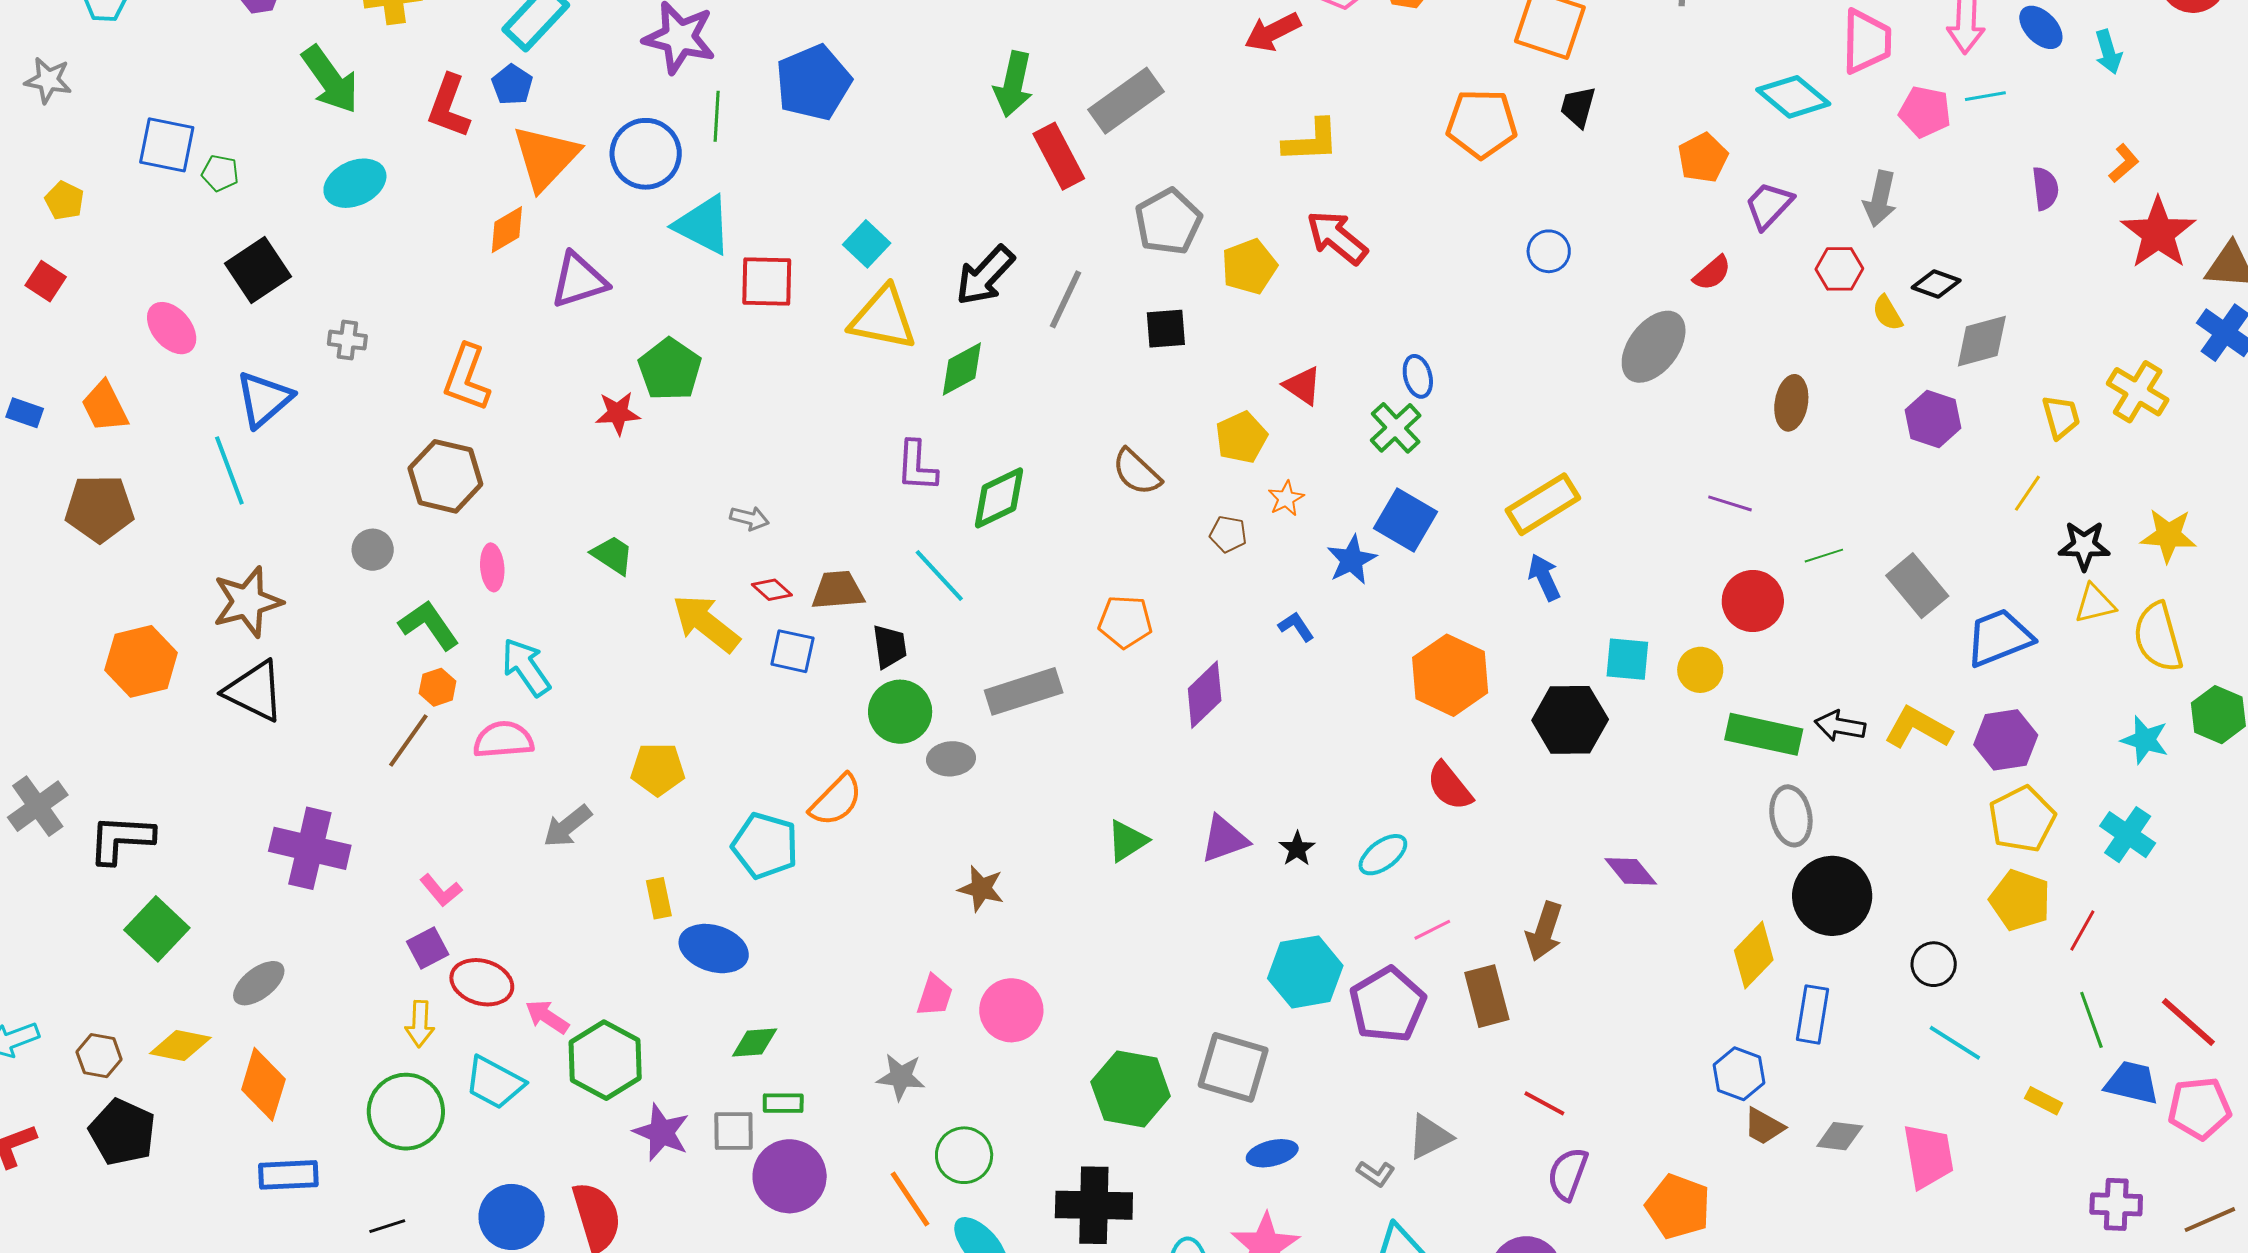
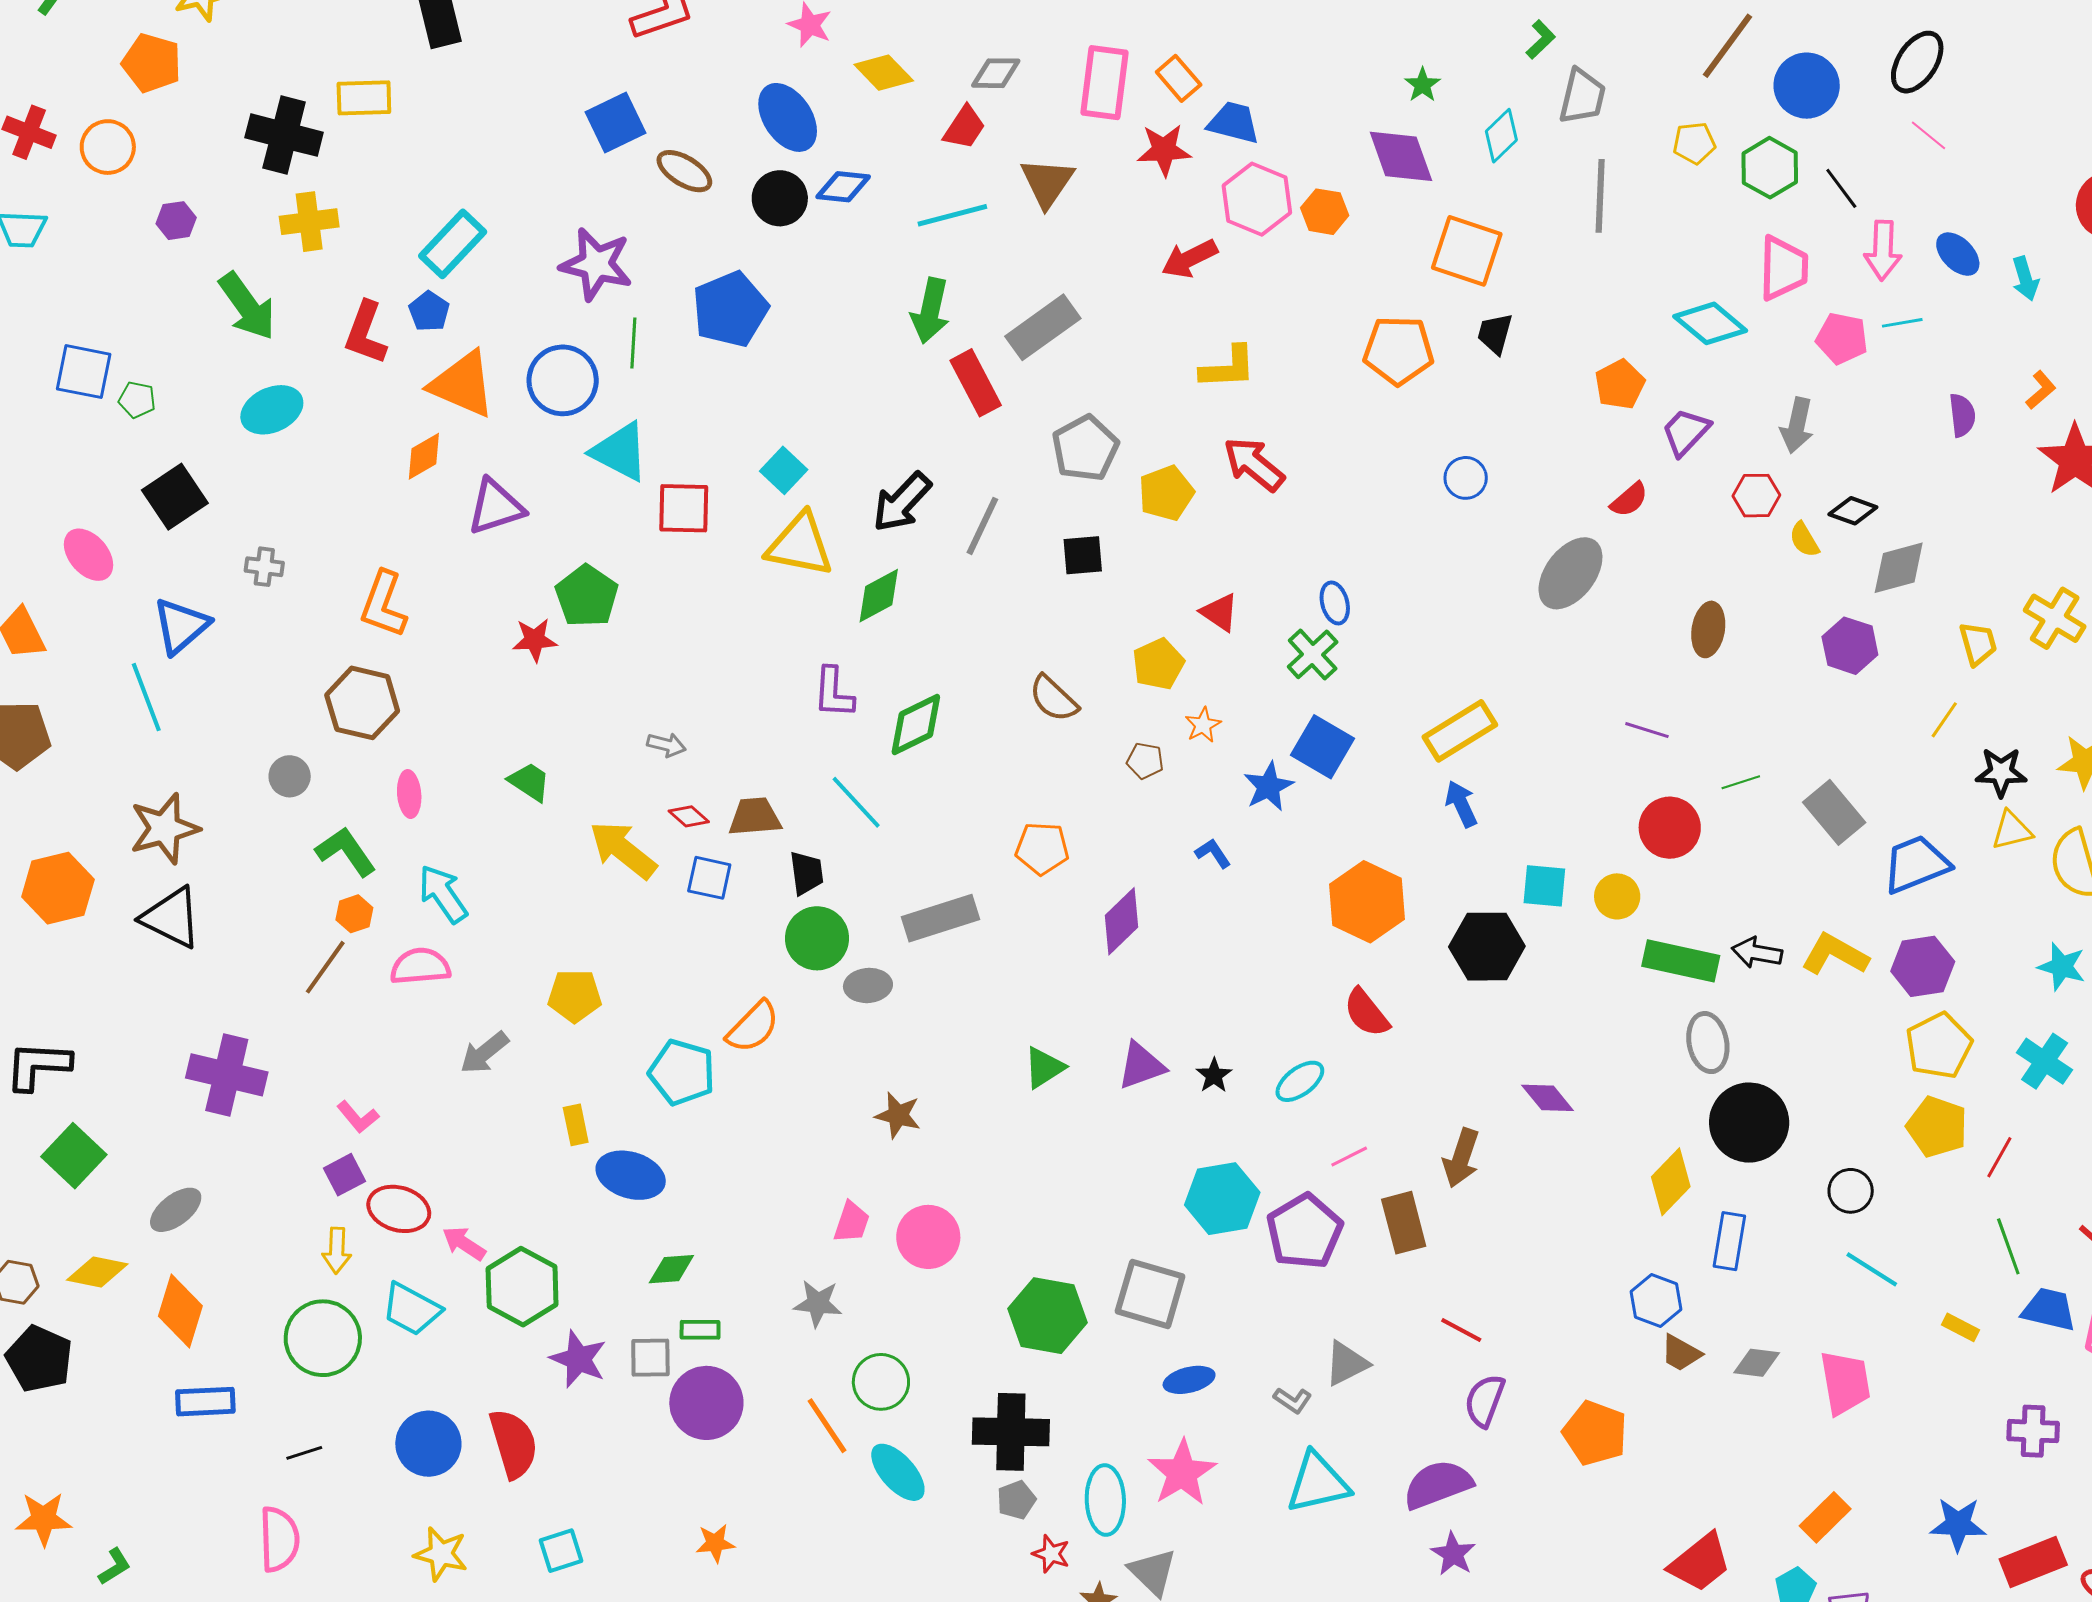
orange triangle: (546, 157) -> (462, 384), turned -50

